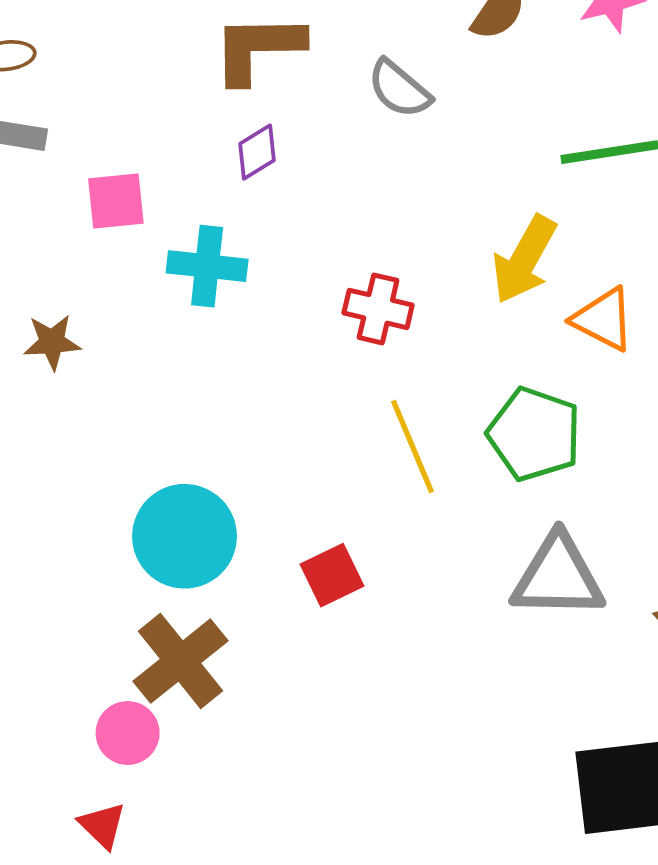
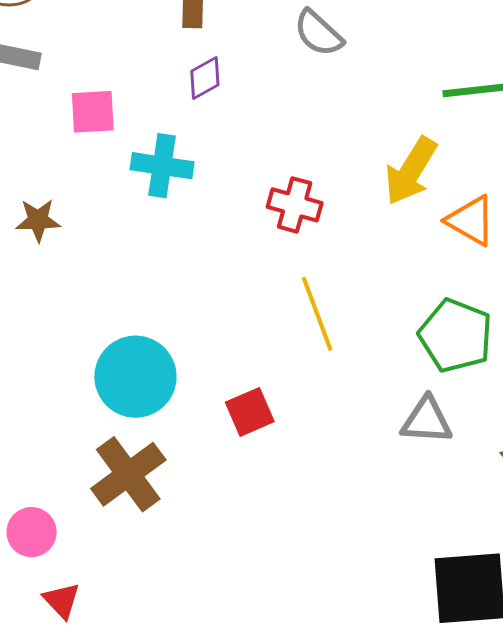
green pentagon: (534, 434) -> (456, 336), moved
gray triangle: (558, 577) -> (427, 420), size x0.7
pink circle: (128, 733) -> (32, 532), moved

